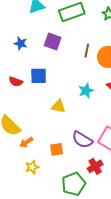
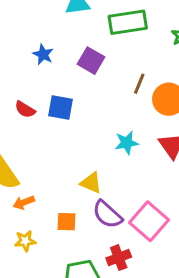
yellow triangle: (58, 106) -> (91, 183), moved

